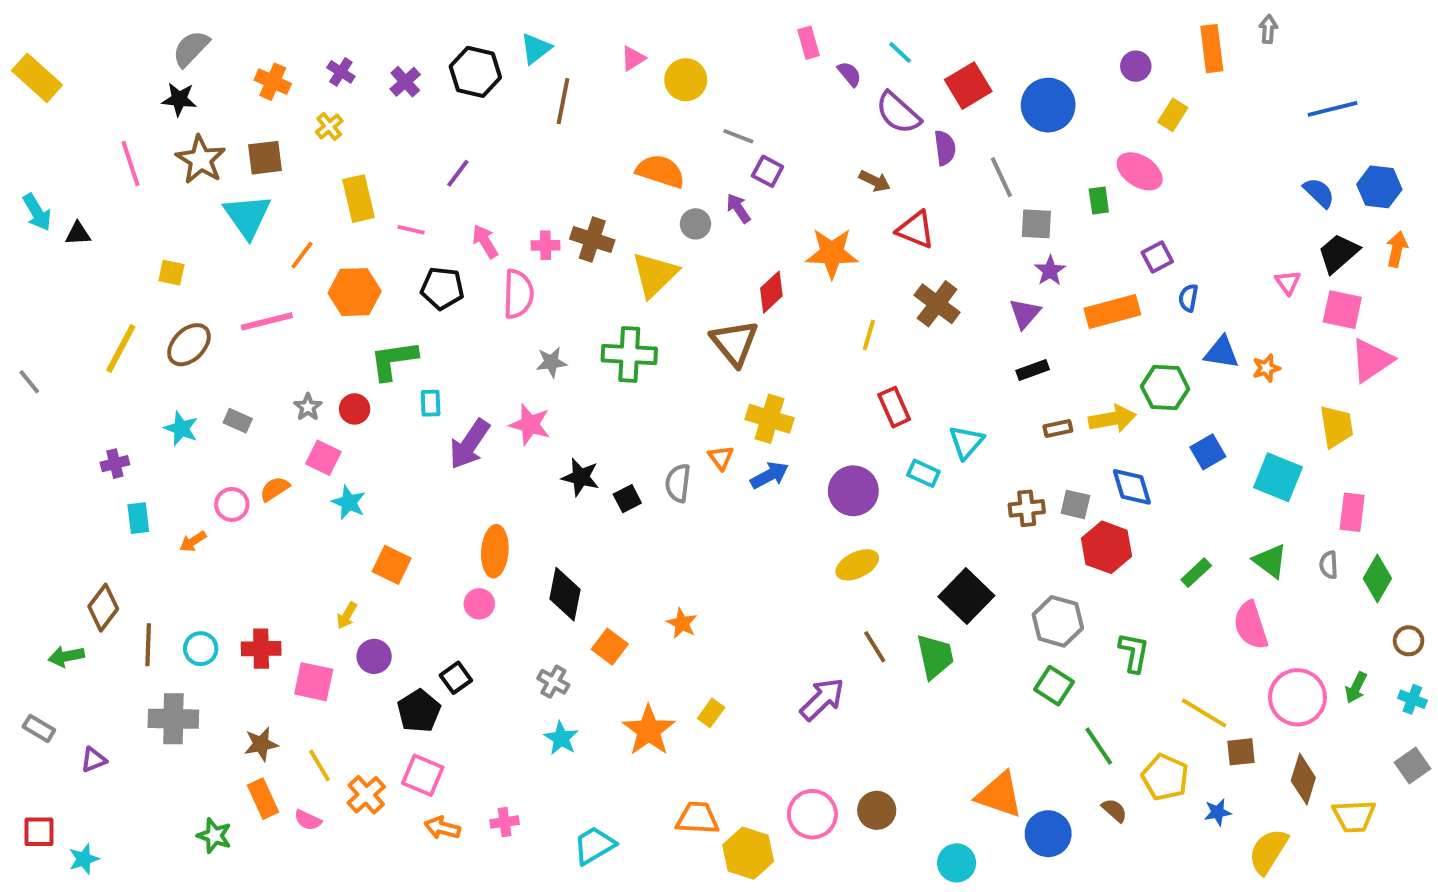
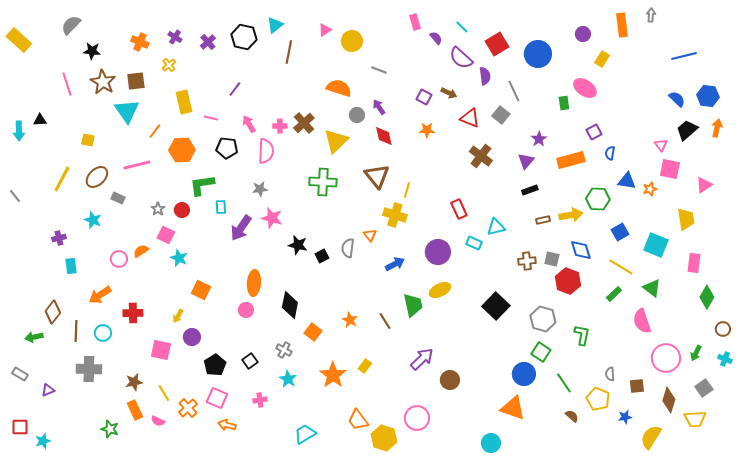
gray semicircle: (191, 49) -> (71, 25), moved
purple square: (768, 171) -> (424, 97), moved
cyan arrow: (37, 212) -> (19, 131), moved, turned 30
gray square: (1036, 224) -> (501, 115), moved, turned 36
brown cross: (592, 239) -> (304, 123), turned 30
orange star: (832, 253) -> (427, 130), size x0.6
red diamond: (771, 292) -> (384, 136), moved, turned -60
pink square: (1342, 310) -> (670, 169), moved
yellow line: (869, 335) -> (407, 190), moved
pink triangle: (1372, 360) -> (704, 185), size x0.7
gray star: (551, 362) -> (260, 189), moved
gray rectangle: (238, 421) -> (118, 198), moved
cyan triangle: (966, 442) -> (496, 227), turned 36
blue arrow: (770, 475) -> (395, 264), moved
orange arrow: (193, 541) -> (100, 295), moved, size x1.6
gray semicircle: (1329, 565) -> (610, 374), moved
brown line: (875, 647) -> (385, 321), moved
red cross: (261, 649) -> (133, 313), moved
green trapezoid: (935, 656) -> (413, 305), moved
black square: (456, 678) -> (250, 361), moved
yellow line: (1204, 713) -> (621, 267), moved
gray square: (1412, 766) -> (704, 388), moved
brown circle: (877, 810) -> (450, 380), moved
orange trapezoid: (697, 818) -> (358, 420), turned -130
pink cross: (505, 822) -> (260, 400), moved
blue circle: (1048, 834) -> (524, 374), moved

